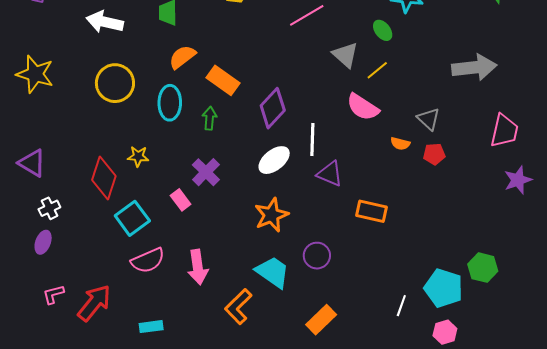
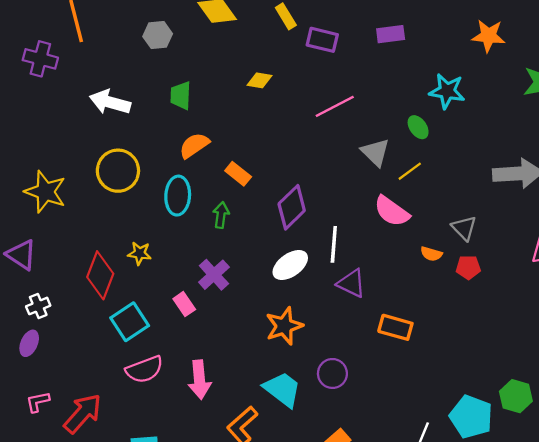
yellow star: (35, 74) -> (45, 192), moved
orange rectangle: (223, 80) -> (238, 174), size x0.7

